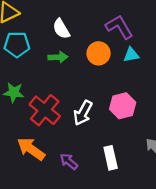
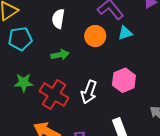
white semicircle: (61, 29) -> (58, 19), turned 48
green arrow: (58, 57) -> (60, 55), moved

